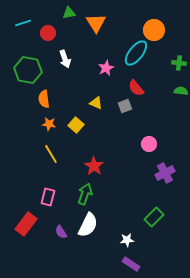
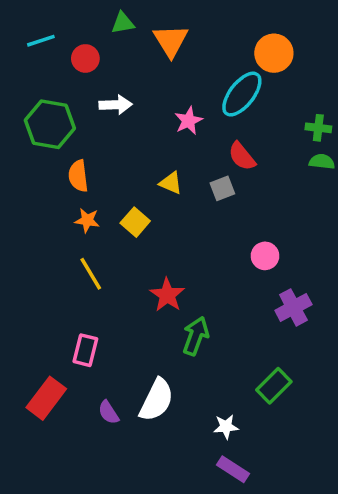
white arrow: (65, 59) -> (116, 105), turned -72
green cross: (179, 63) -> (318, 128), moved
green arrow: (85, 194) -> (196, 336), moved

